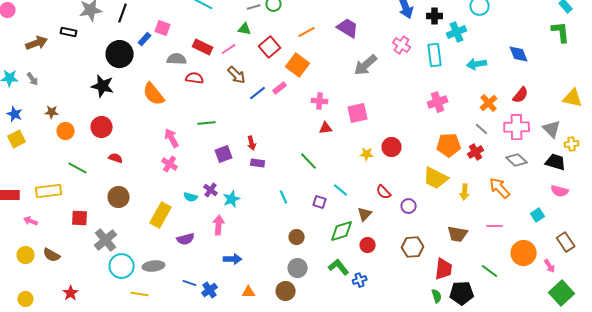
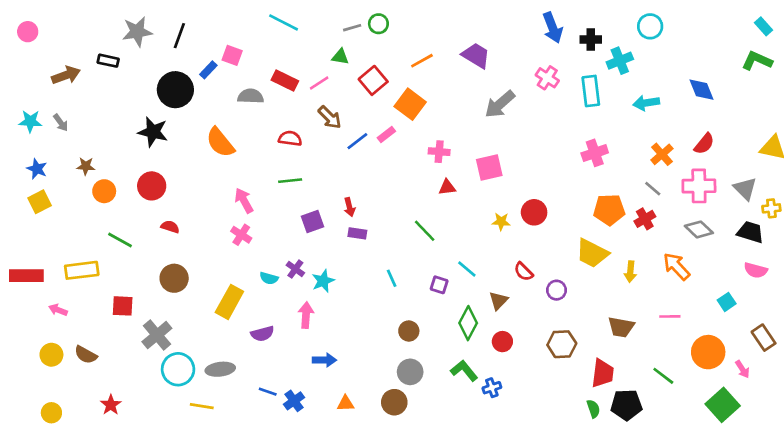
green L-shape: (561, 32) -> (757, 61), turned -60
red semicircle: (195, 78) -> (290, 138), moved
green diamond: (342, 231) -> (468, 323), turned -45
green square: (562, 293) -> (723, 405), moved

